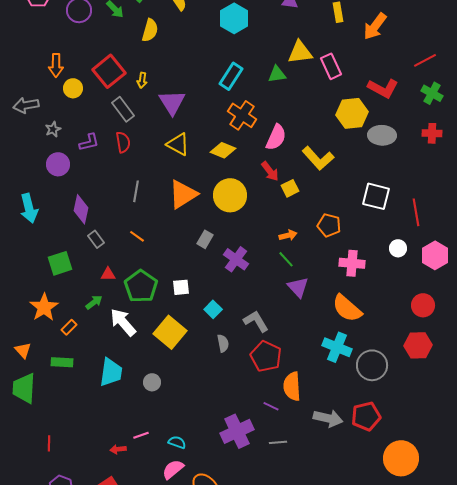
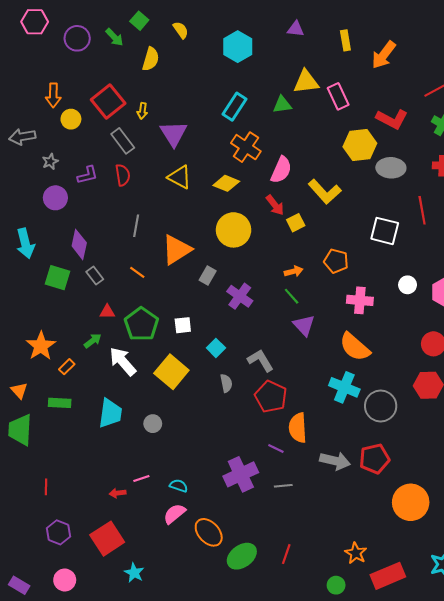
orange triangle: (183, 194) -> (177, 250), moved
red line: (416, 212) -> (422, 210), moved
green square: (60, 263) -> (57, 278), moved, turned 35

